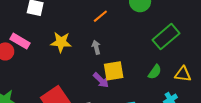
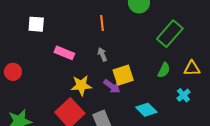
orange line: (100, 16) -> (102, 23), turned -49
pink rectangle: (20, 41) -> (64, 53), moved
yellow star: (61, 42) -> (81, 85), moved

